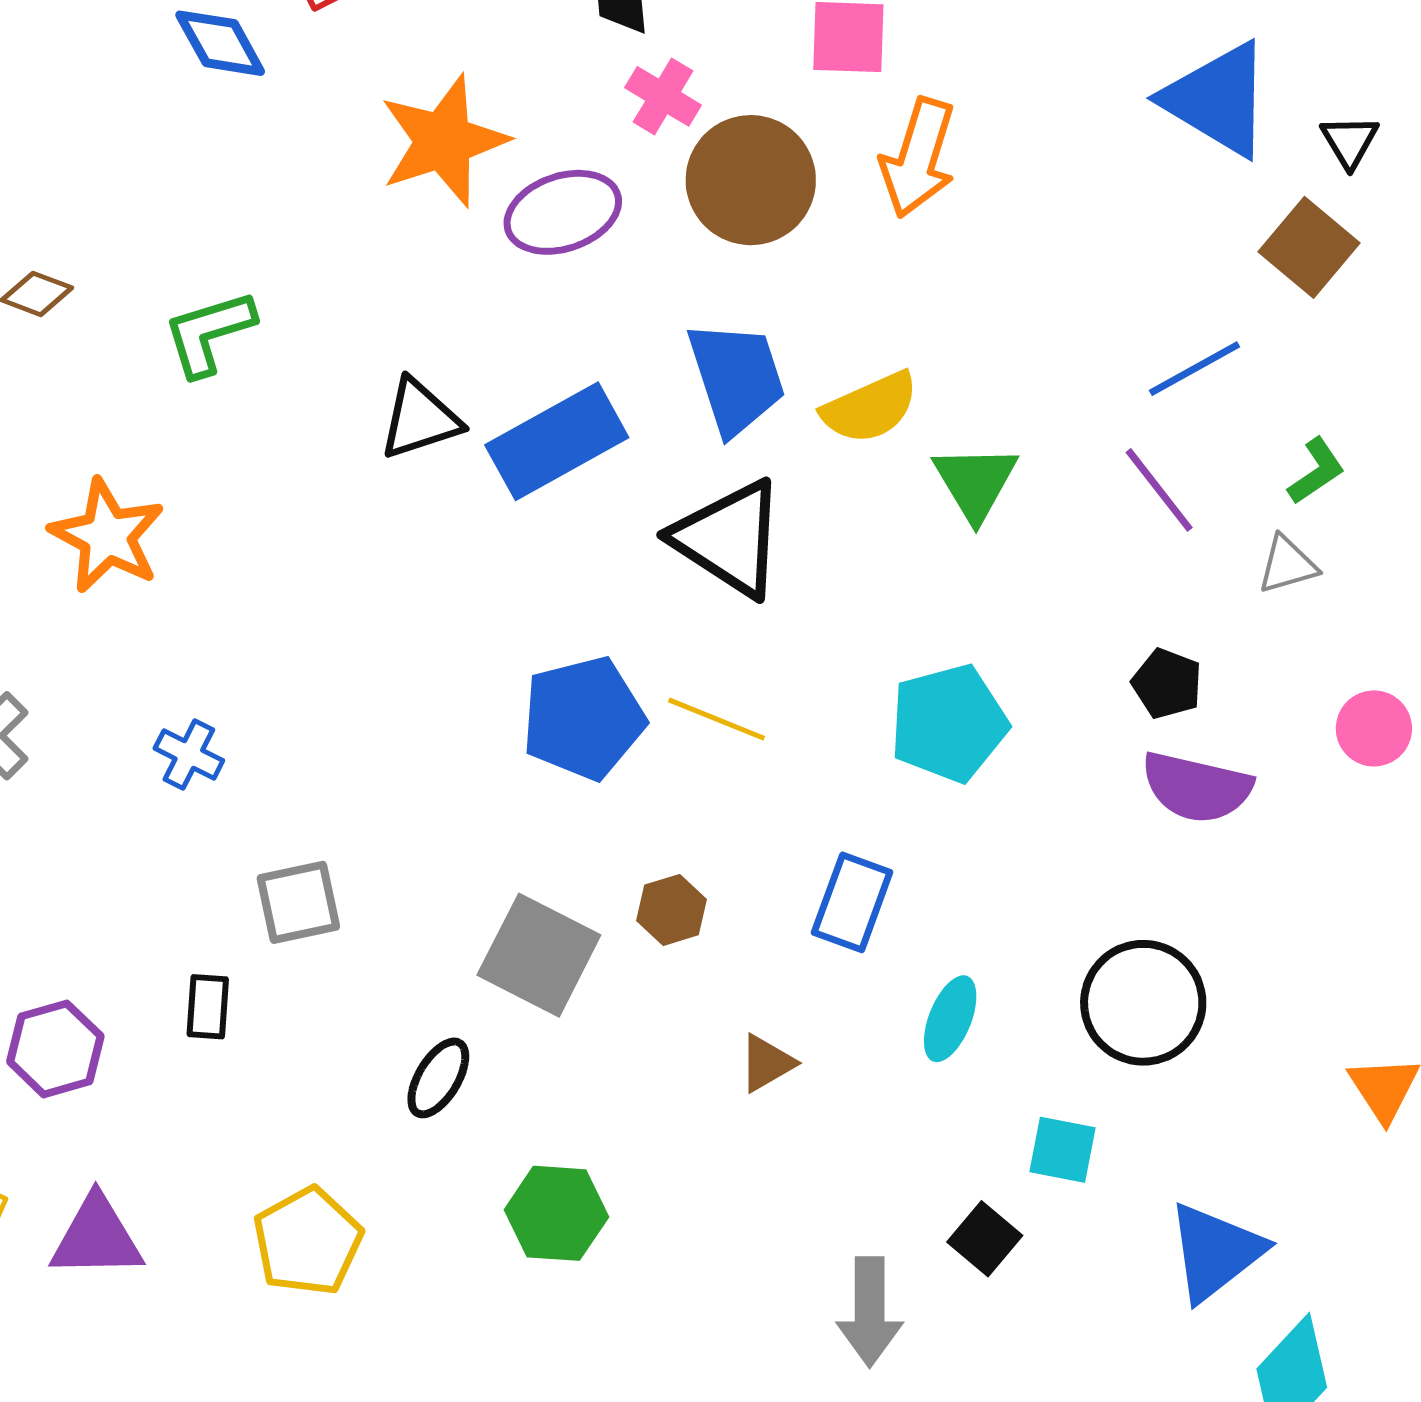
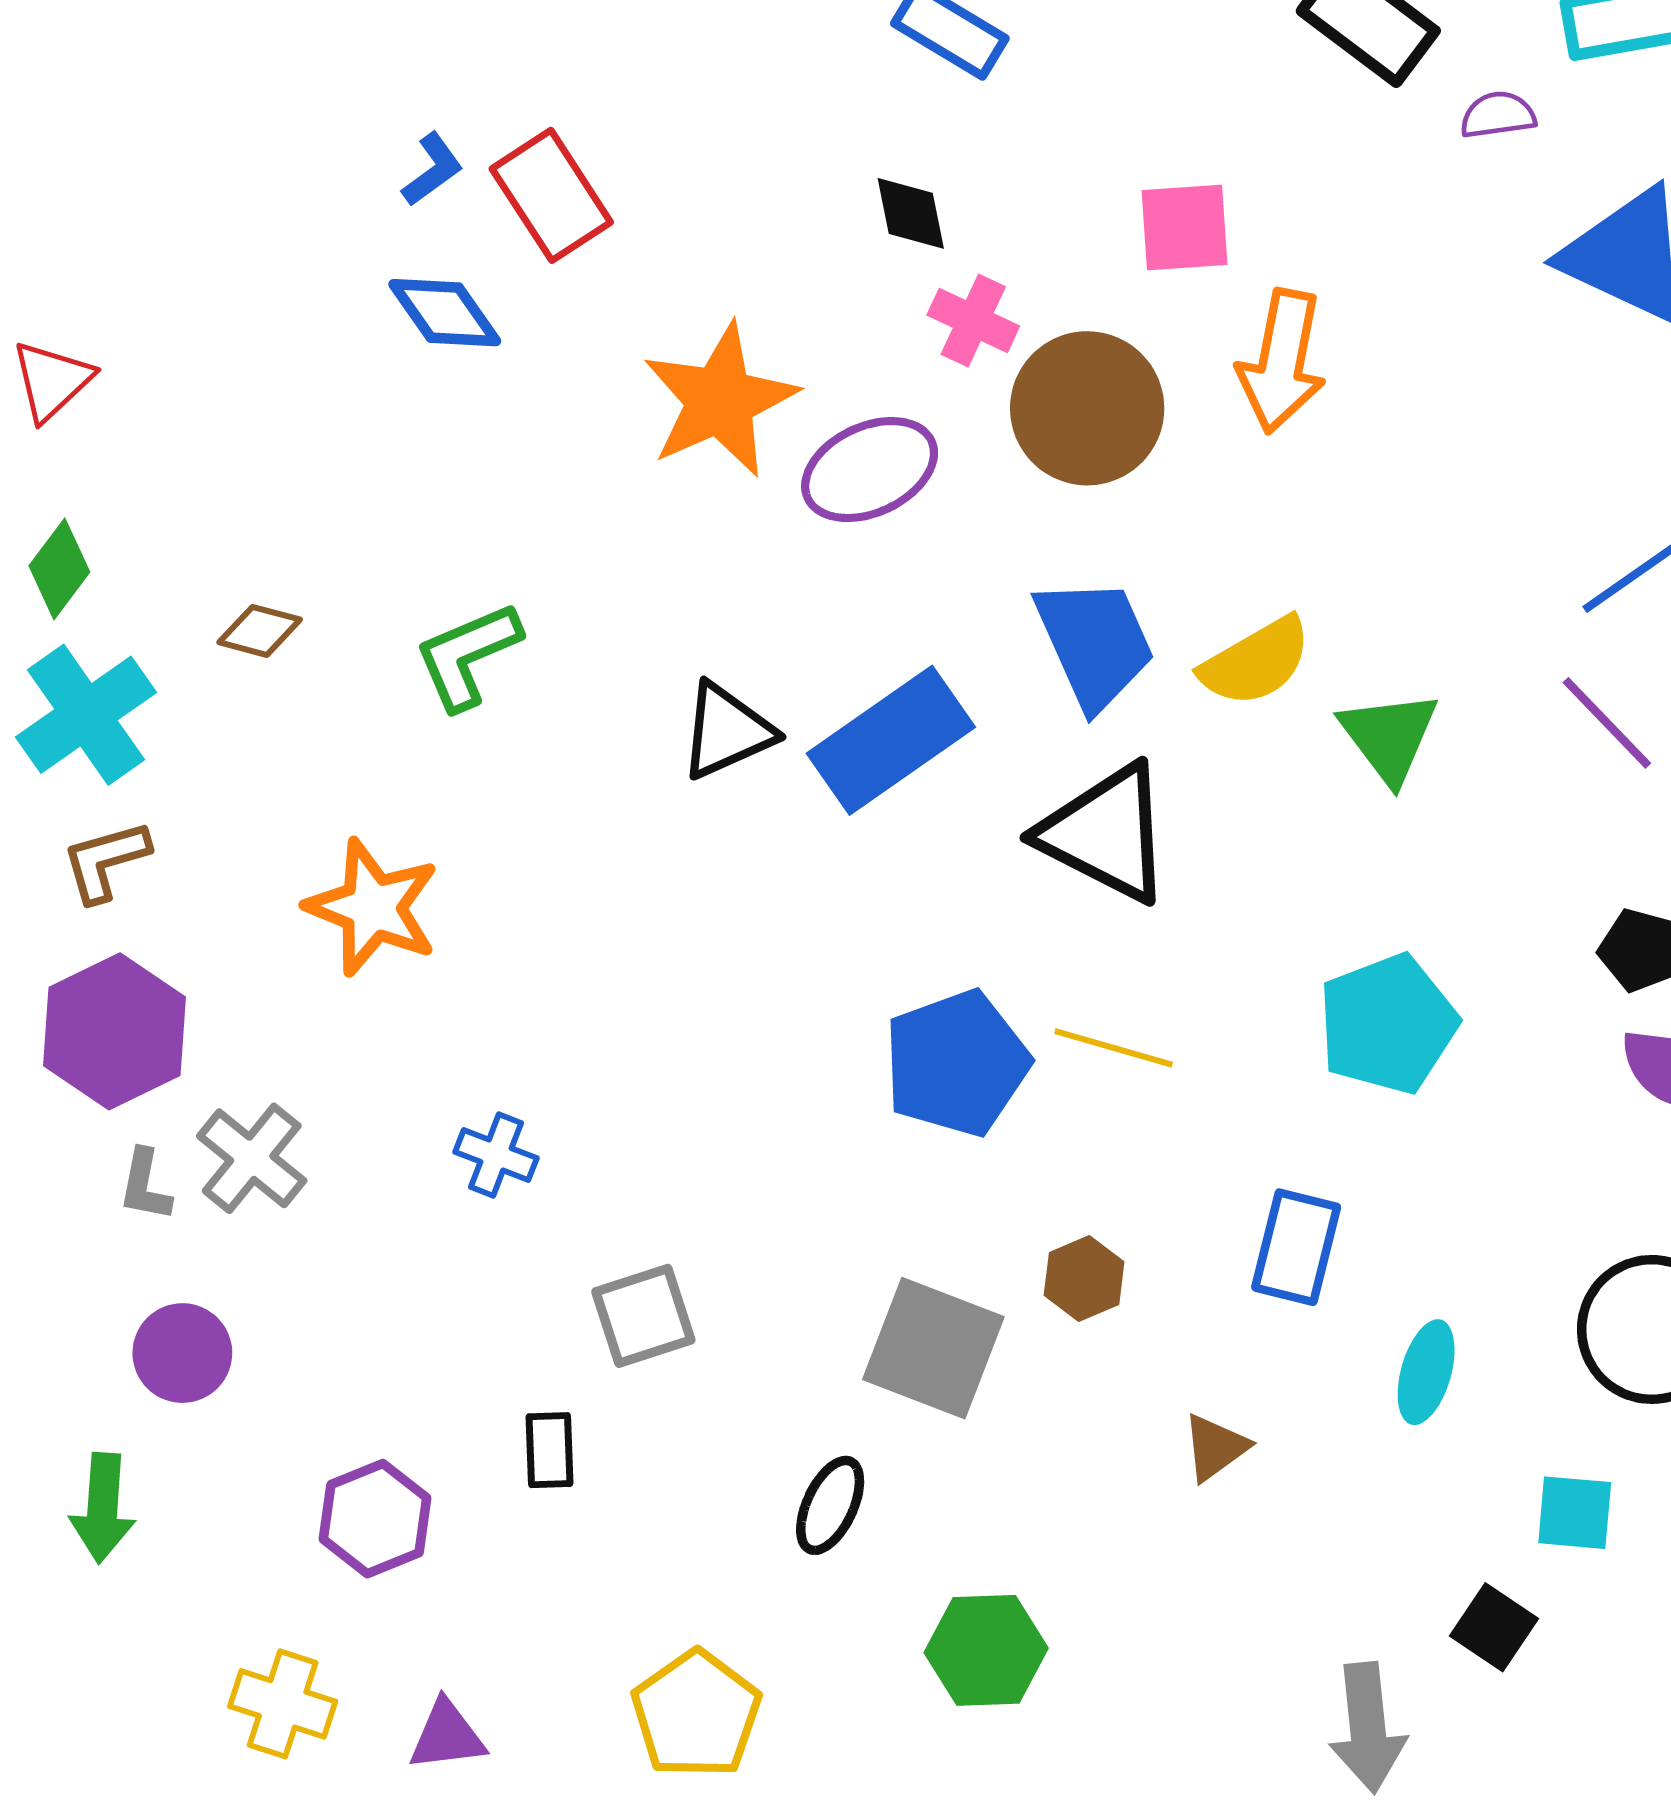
purple triangle: (97, 1237) -> (447, 1736), size x0.7

